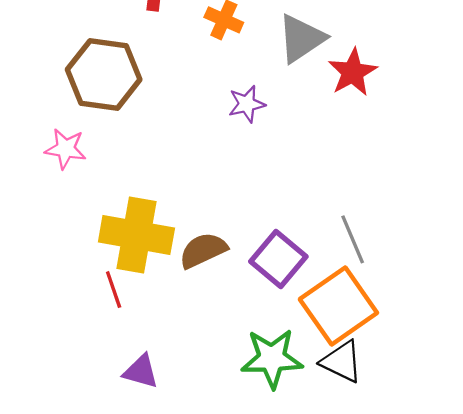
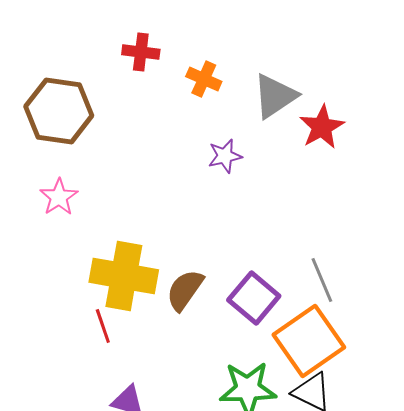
brown hexagon: (104, 74) -> (59, 111), moved
pink star: (66, 149) -> (59, 197), turned 30
brown semicircle: (203, 250) -> (185, 290), turned -30

